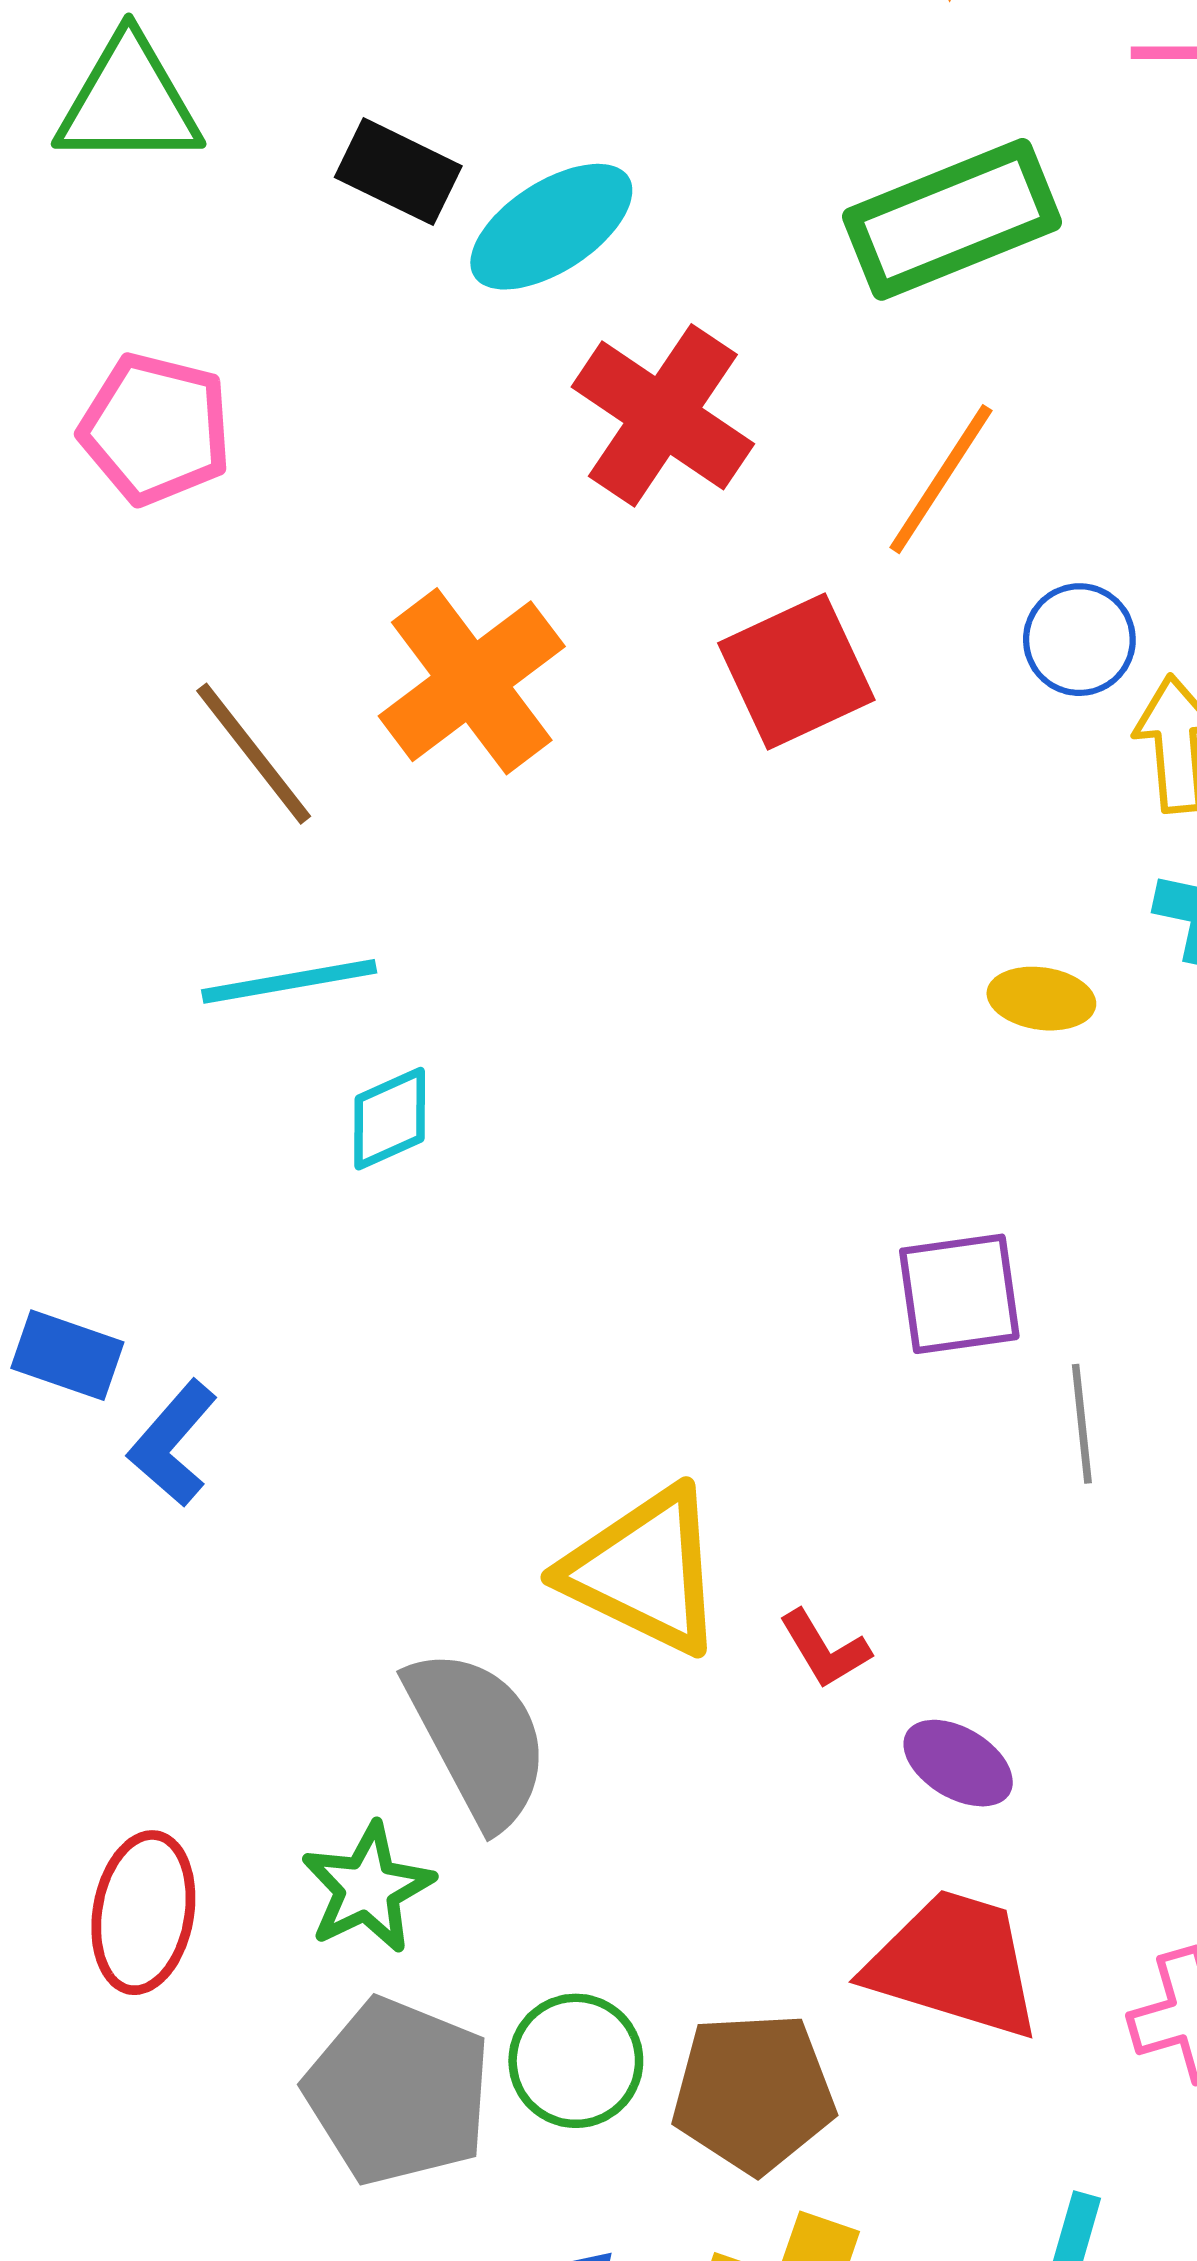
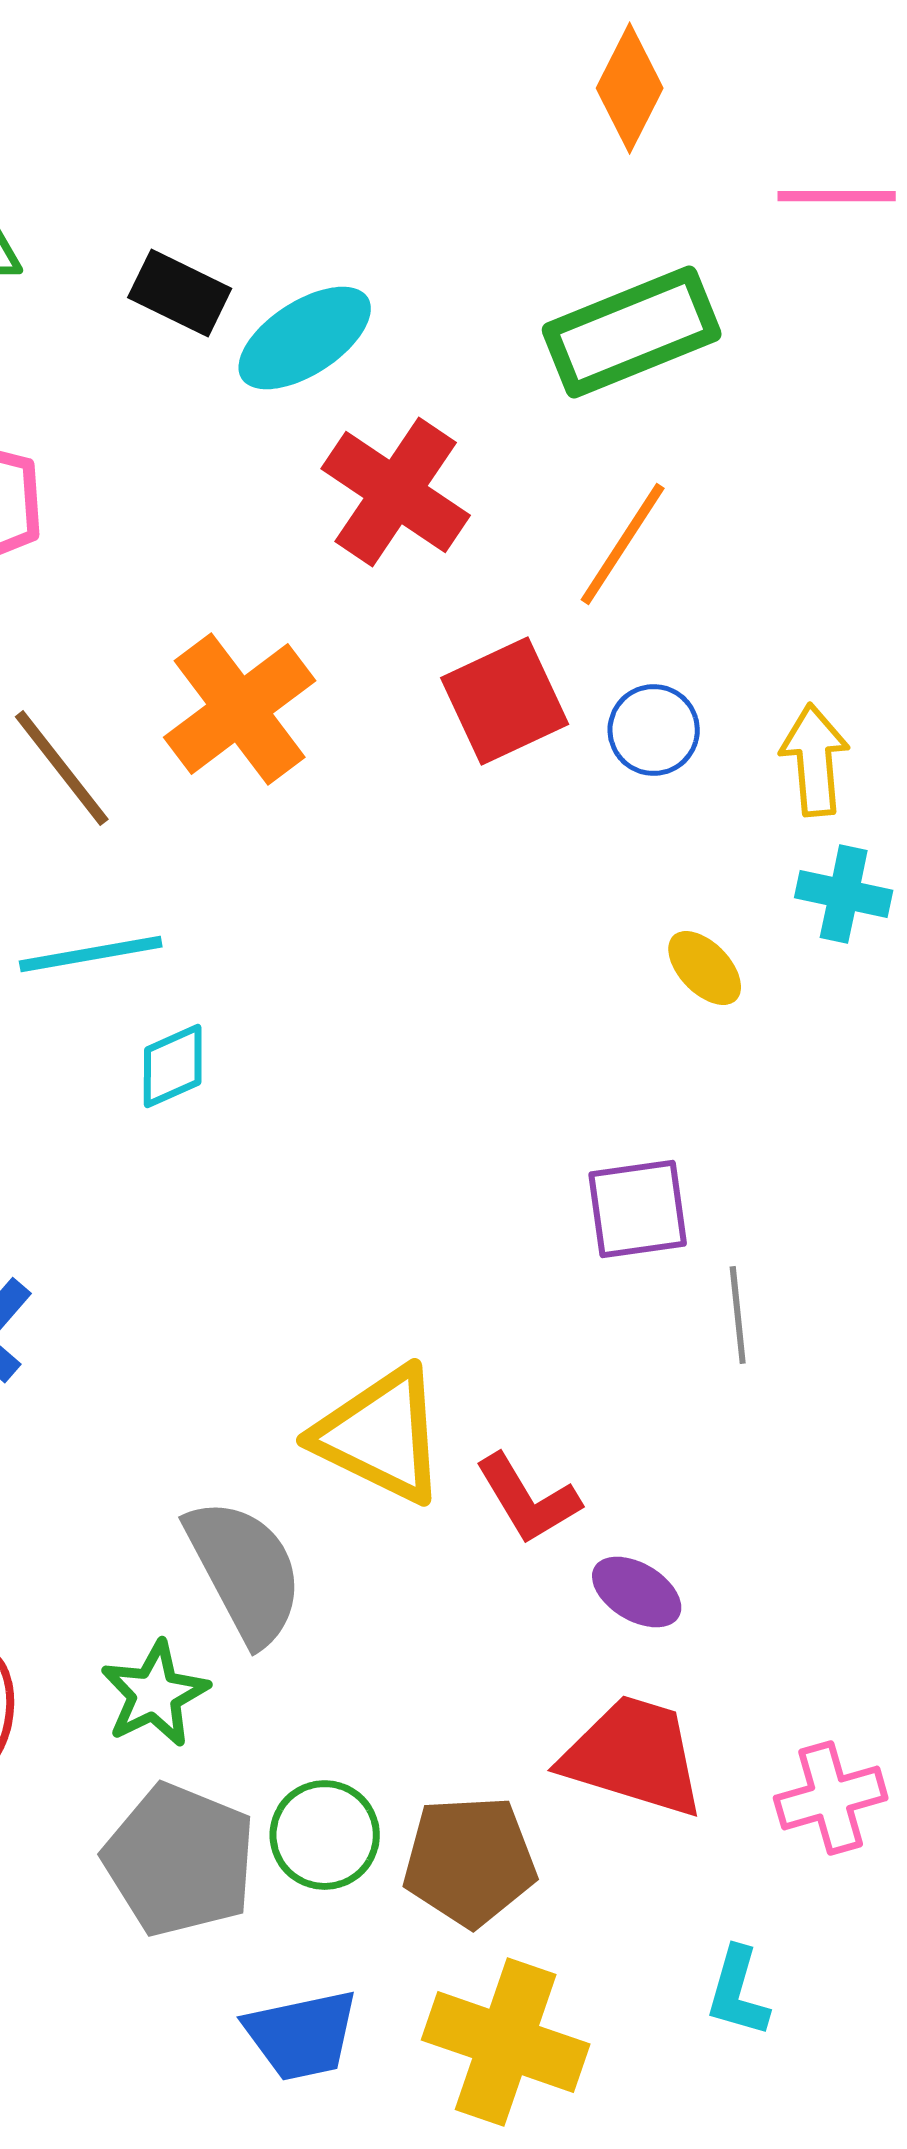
blue circle: (1079, 640) -> (654, 730), moved
yellow ellipse: (1041, 999) -> (705, 968), turned 38
red L-shape: (825, 1649) -> (528, 1499), size x1.4

